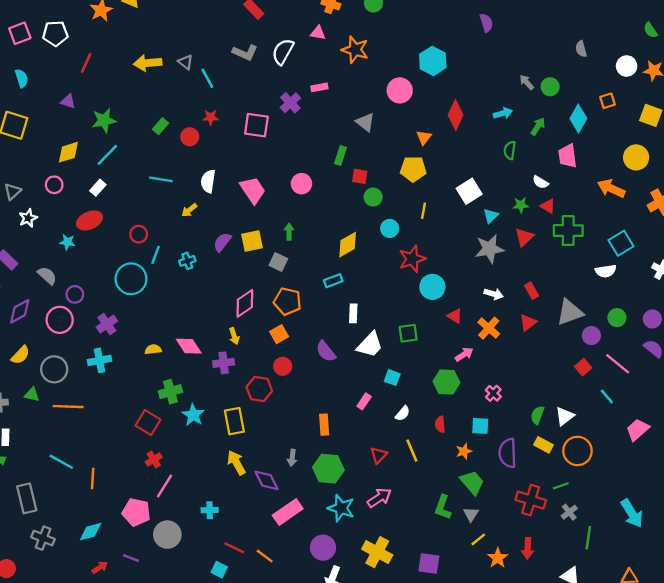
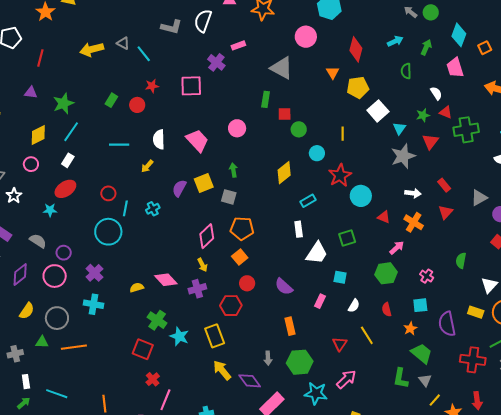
orange square: (608, 101) -> (485, 48), moved
gray triangle: (365, 122) -> (282, 68), size x1.4
yellow pentagon: (413, 169) -> (358, 87), moved
white semicircle: (540, 182) -> (436, 93), turned -144
cyan rectangle: (333, 281) -> (308, 201), moved
gray triangle: (570, 312) -> (479, 198), size x0.7
purple semicircle: (326, 351) -> (284, 287), moved
cyan cross: (100, 360) -> (94, 304), turned 30
green cross: (170, 392) -> (157, 320), turned -30
green semicircle: (537, 415) -> (461, 261), moved
cyan line: (61, 462) -> (57, 394), moved

